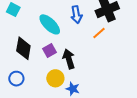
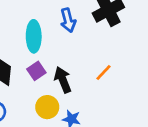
cyan ellipse: (50, 24) -> (34, 36), turned 50
orange line: (99, 33) -> (104, 72), moved

